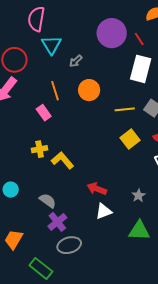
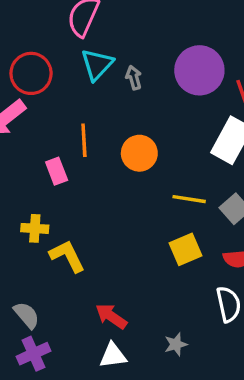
gray arrow: (76, 61) -> (134, 78), moved, turned 104

